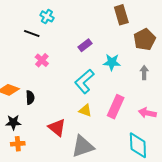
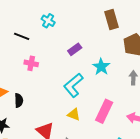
cyan cross: (47, 16) -> (48, 21), moved
pink cross: (42, 60) -> (31, 63), turned -32
cyan star: (112, 62) -> (101, 67), turned 30

